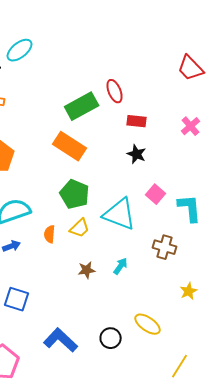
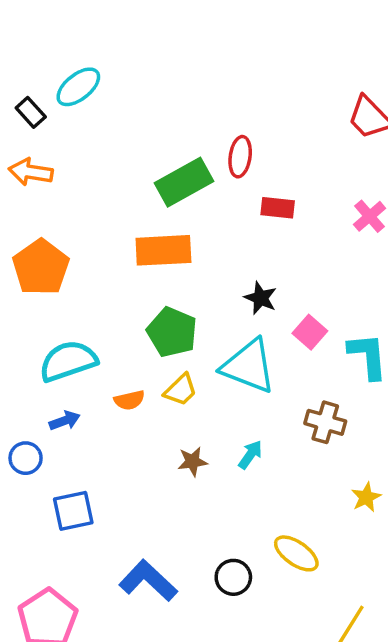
red ellipse: (115, 91) -> (240, 157), turned 30
orange rectangle: (70, 146) -> (163, 250), turned -36
black star: (137, 154) -> (261, 298), moved
orange semicircle: (50, 234) -> (129, 400), turned -108
blue square: (17, 299) -> (73, 511), turned -30

